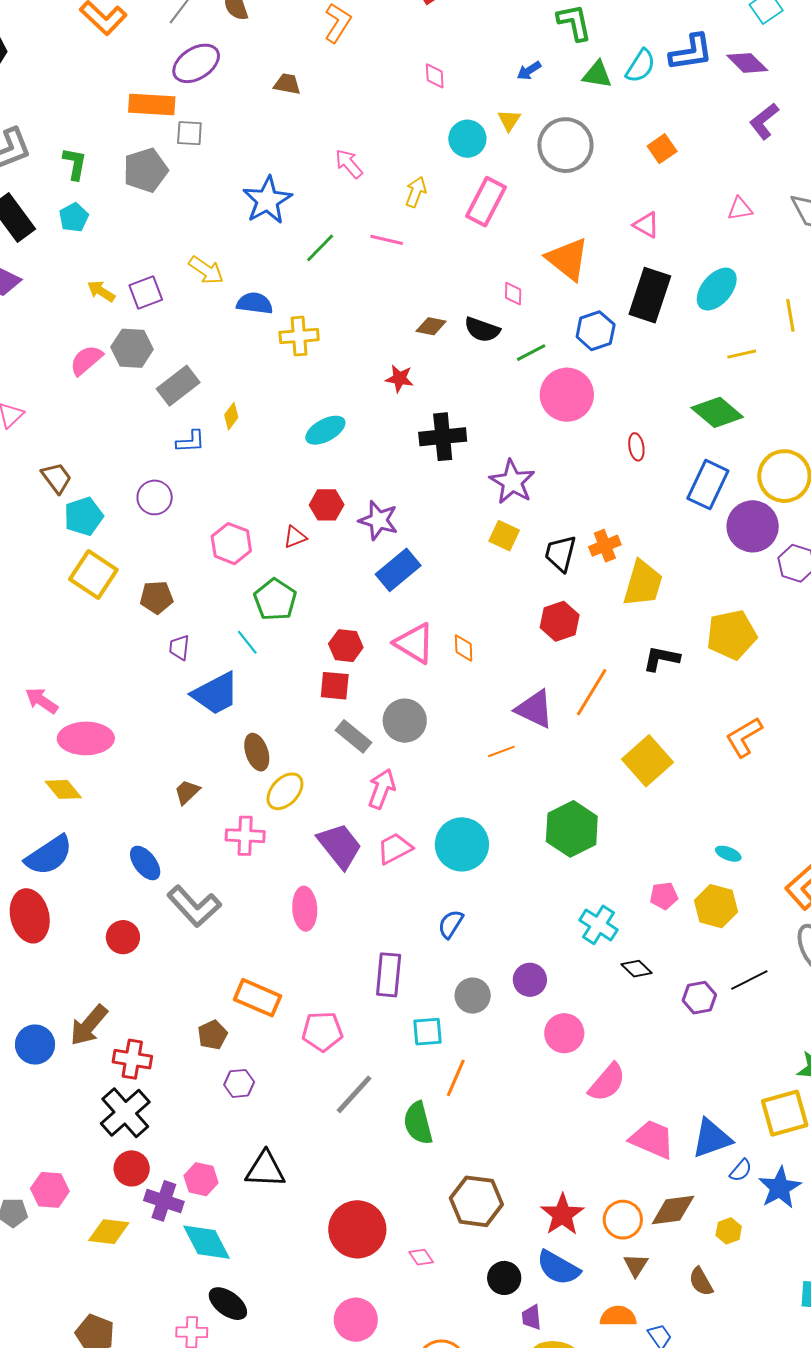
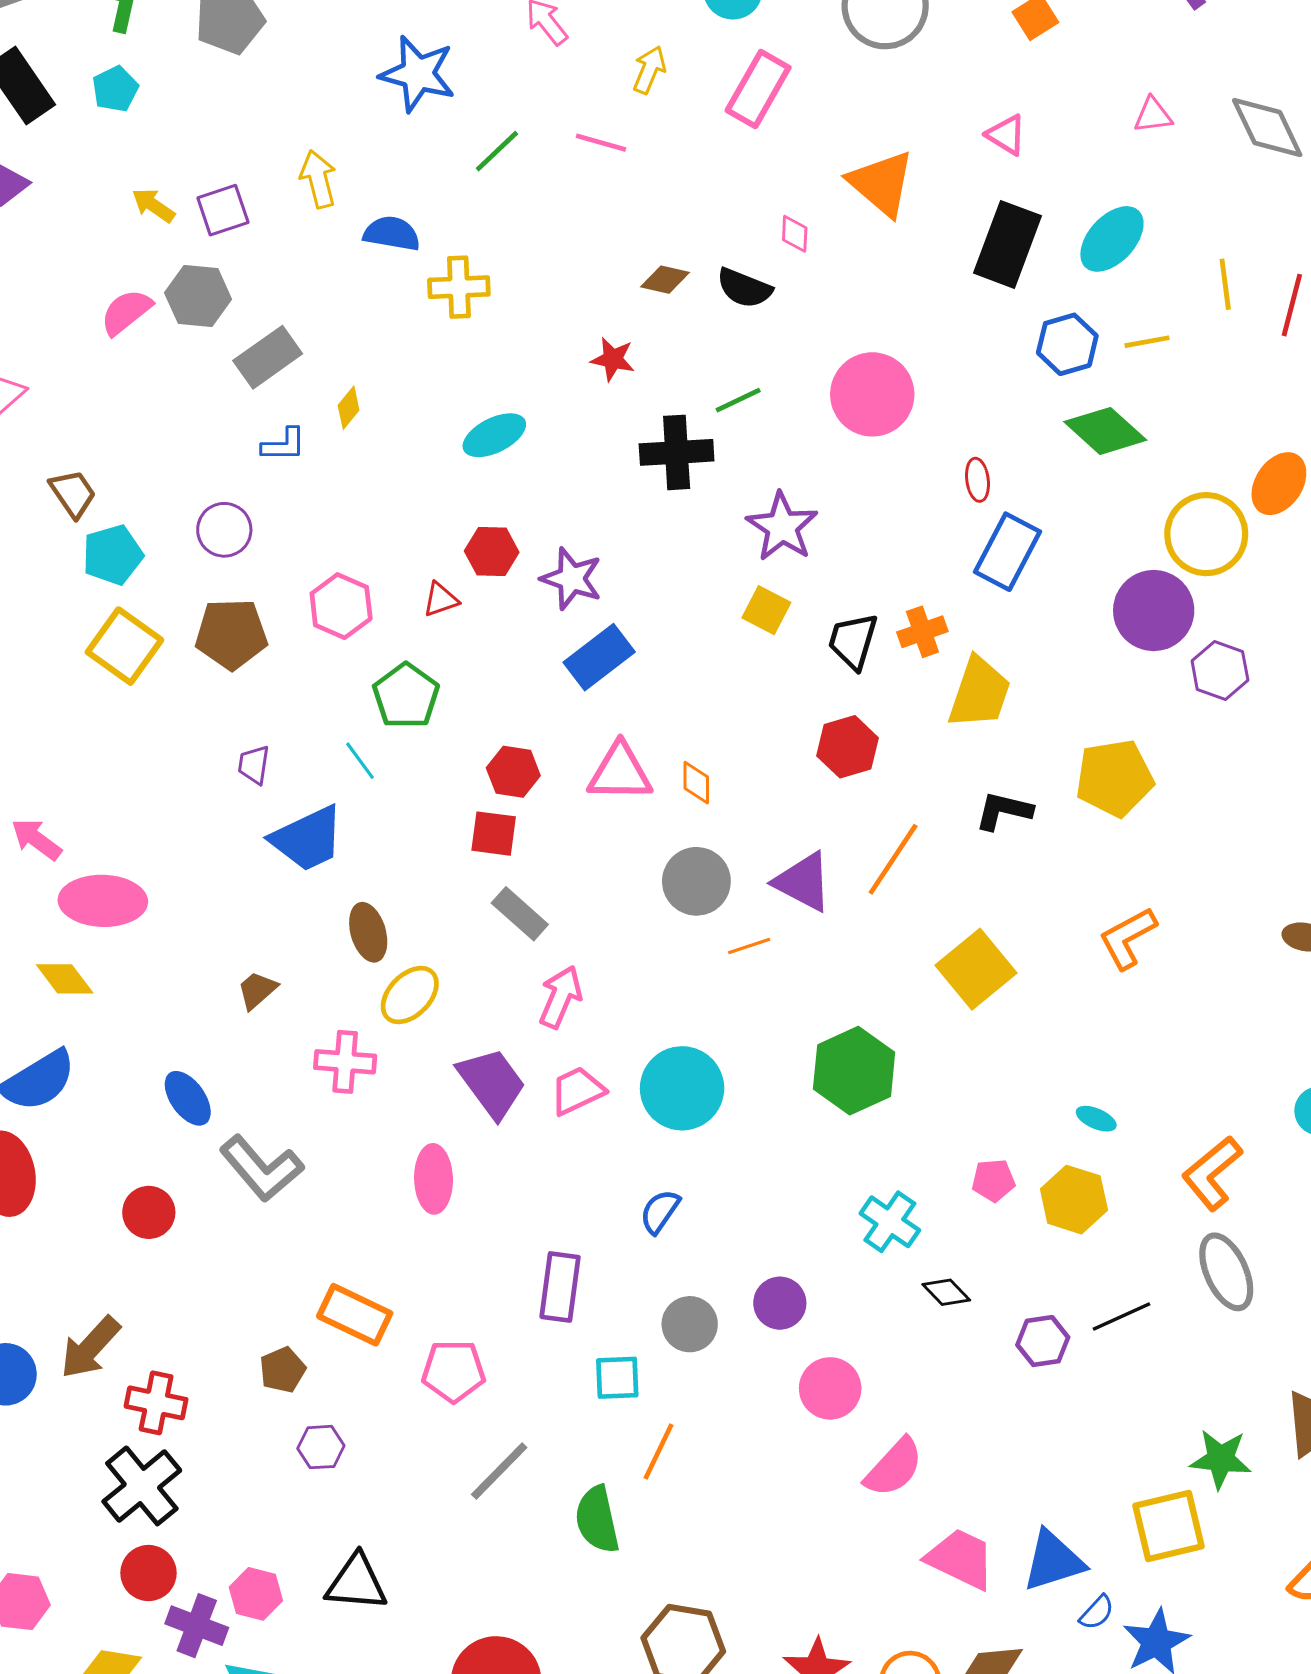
blue star: (267, 200) -> (418, 74), turned -30
yellow arrow: (206, 270) -> (318, 179), turned -141
blue hexagon: (596, 331) -> (1067, 344), moved
green line: (531, 353) -> (738, 400), moved
blue rectangle: (708, 485) -> (1008, 552), moved
brown pentagon: (157, 597) -> (231, 634), moved, size x1.4
pink triangle: (414, 643) -> (620, 772), turned -33
gray circle: (405, 721) -> (696, 881), moved

